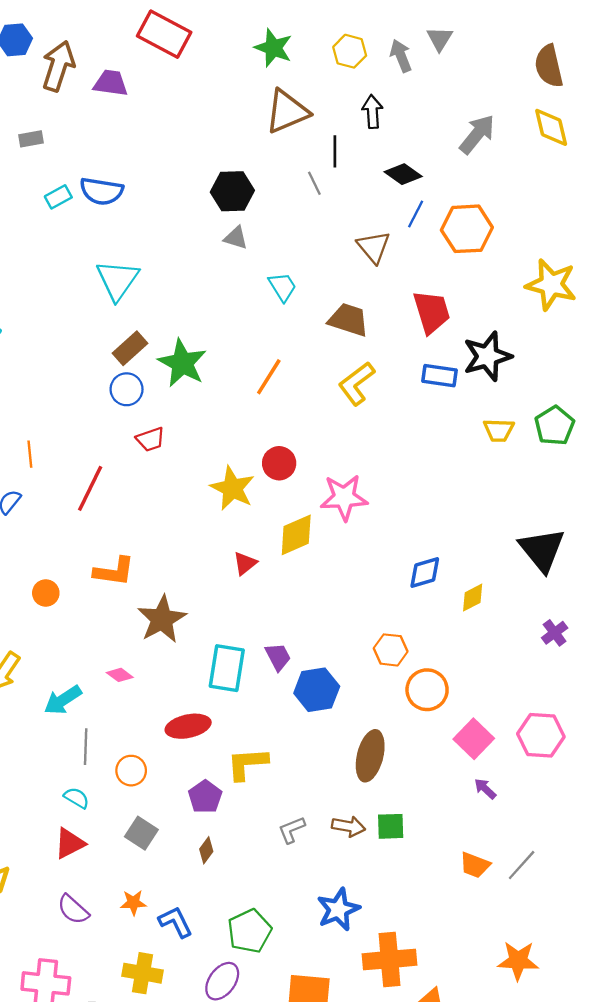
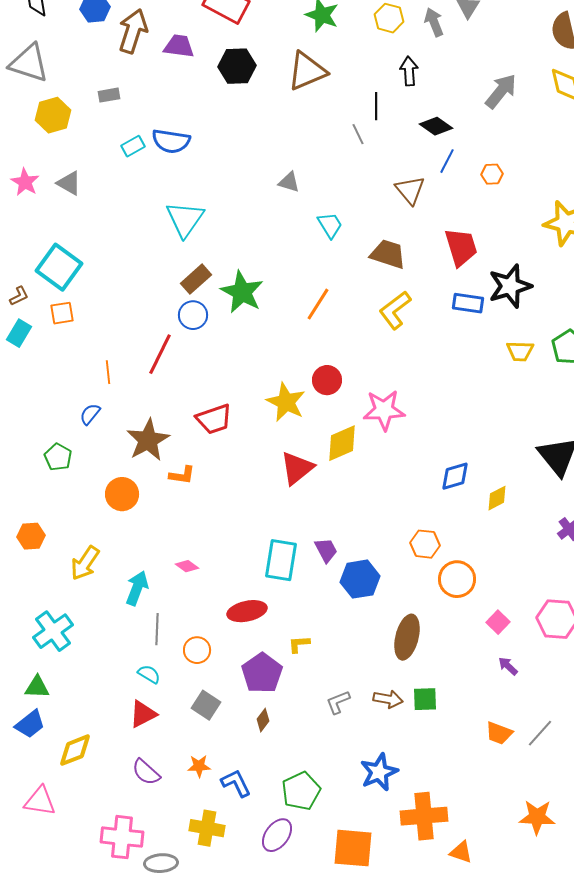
brown triangle: (287, 112) -> (307, 71), moved
black hexagon: (232, 191) -> (237, 66), moved
orange hexagon: (467, 229) -> (492, 174), size x0.5
red trapezoid: (150, 439) -> (214, 419), moved, size x1.4
red line: (90, 488) -> (160, 354), moved
red triangle: (245, 563) -> (297, 468), size x1.6
orange L-shape: (114, 571) -> (182, 475), size x0.7
orange circle: (46, 593) -> (122, 494), size x1.4
brown star: (162, 619) -> (148, 440), moved
cyan arrow: (63, 700) -> (137, 588), turned 144
pink square: (474, 739) -> (498, 622), size x0.7
yellow L-shape: (247, 764) -> (299, 644), size x0.6
purple pentagon: (205, 797) -> (262, 673), size x1.4

